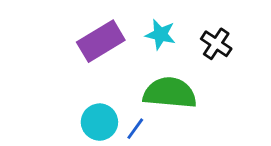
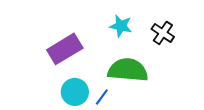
purple rectangle: (101, 41) -> (65, 49), moved

